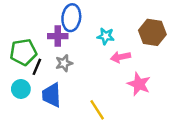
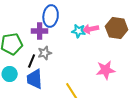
pink arrow: (120, 57) -> (91, 29), moved
black line: (37, 67) -> (32, 61), moved
pink star: (139, 84) -> (106, 70), turned -30

